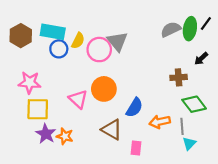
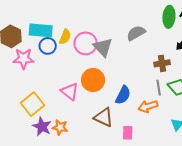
gray semicircle: (171, 29) -> (136, 33), moved
gray triangle: (117, 41) -> (103, 47), moved
pink star: (30, 82) -> (23, 59), moved
yellow square: (38, 109) -> (32, 104), turned -35
gray line: (182, 126) -> (159, 88), moved

